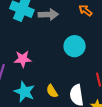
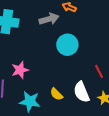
gray arrow: (48, 15) -> (49, 19), moved

